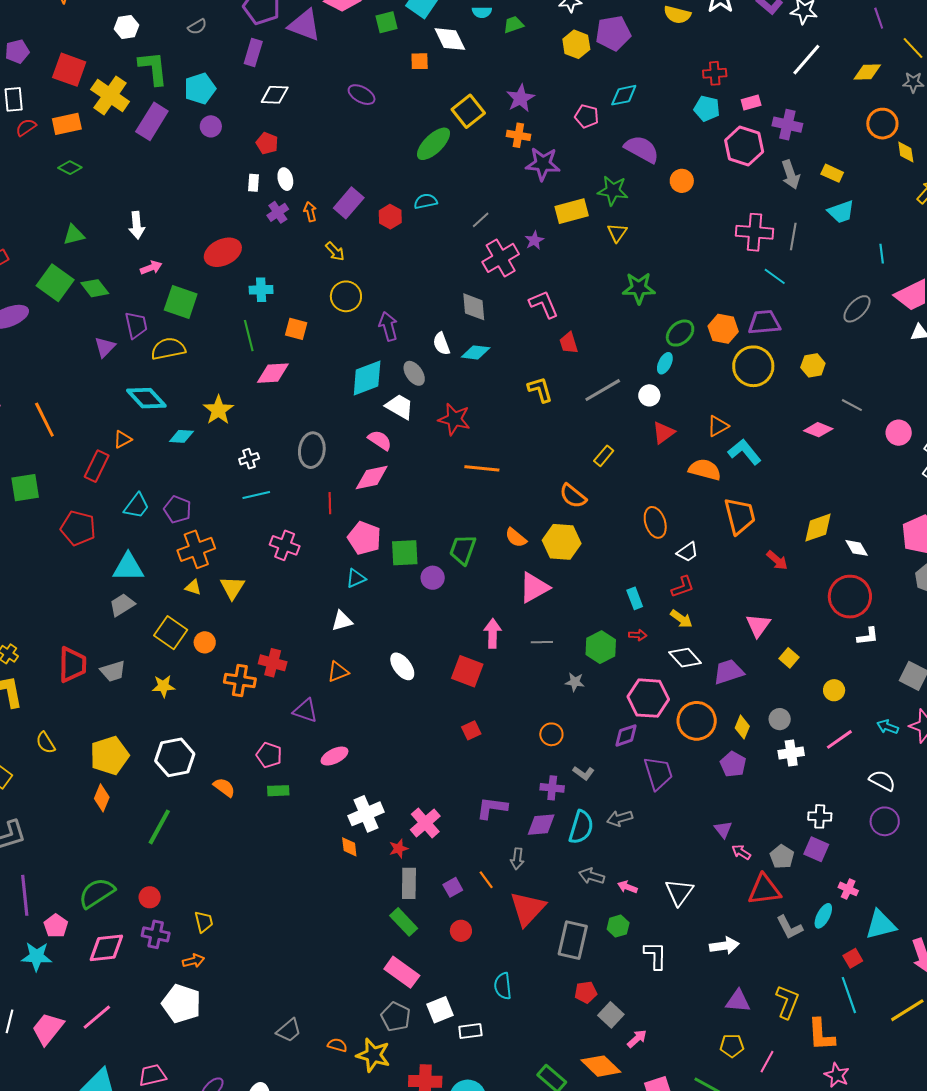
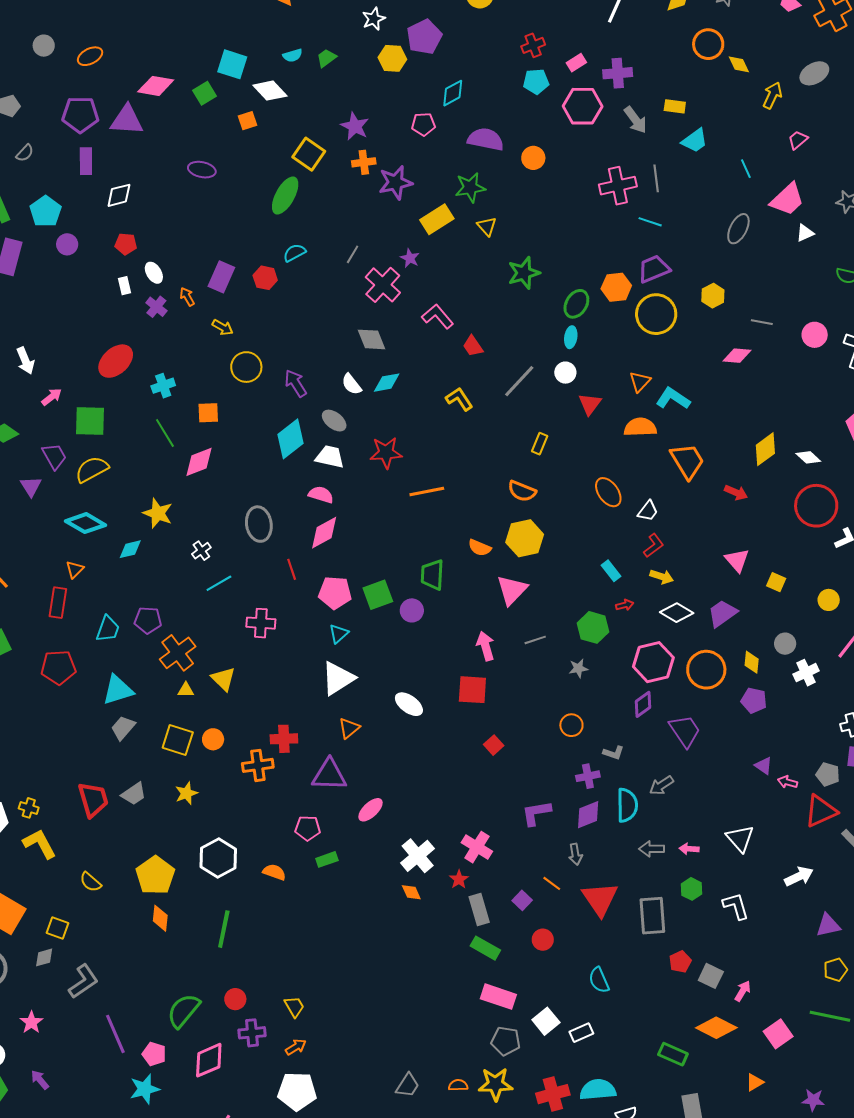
white triangle: (342, 621) -> (338, 678), size x1.6
purple triangle: (305, 711) -> (329, 775), size x1.4

